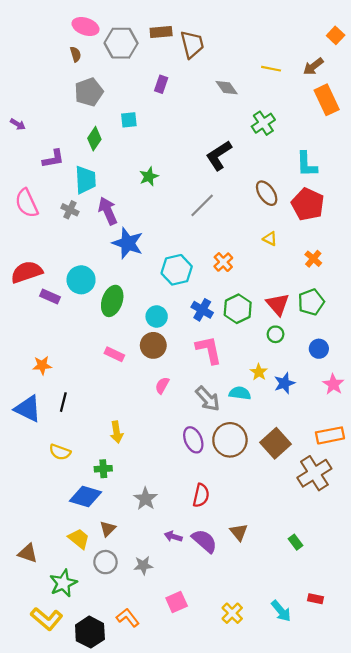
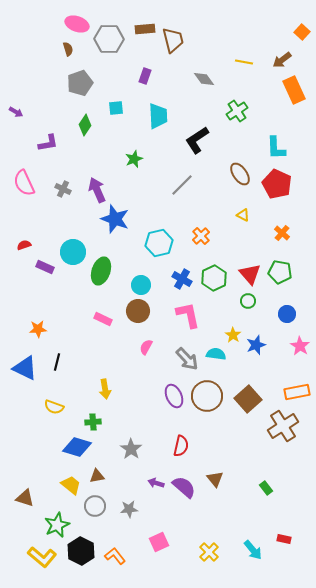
cyan trapezoid: (85, 180) -> (158, 116), moved
red semicircle: (27, 272) -> (24, 245), size x0.5
green pentagon: (311, 302) -> (280, 272), turned 30
brown triangle: (108, 529) -> (97, 476), turned 35
black hexagon: (90, 632) -> (81, 551), moved

